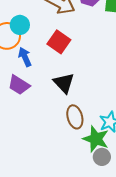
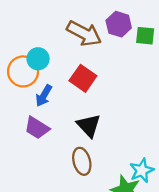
blue arrow: (25, 57) -> (44, 96), turned -126
brown ellipse: (75, 117) -> (82, 161), moved

